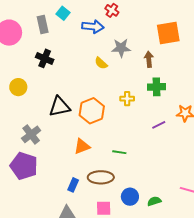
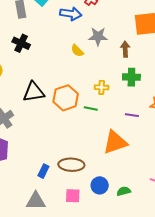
purple line: (159, 125) -> (132, 115), turned 32
orange triangle: (82, 146) -> (115, 142), moved, size x1.5
green line: (119, 152) -> (91, 109), moved

